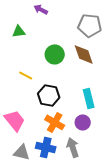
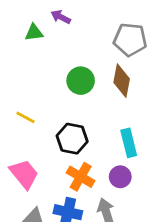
green triangle: (19, 31) -> (34, 33), moved
brown diamond: (84, 54) -> (122, 81), turned 30
yellow line: (26, 75) -> (25, 117), moved

